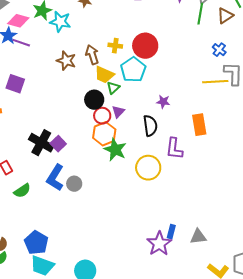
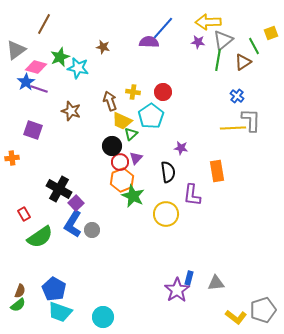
red circle: (145, 46) -> (163, 92), size x0.7
brown star: (66, 61) -> (71, 111), moved
purple square: (58, 144) -> (76, 203), moved
green semicircle: (22, 191) -> (40, 237), size x1.5

